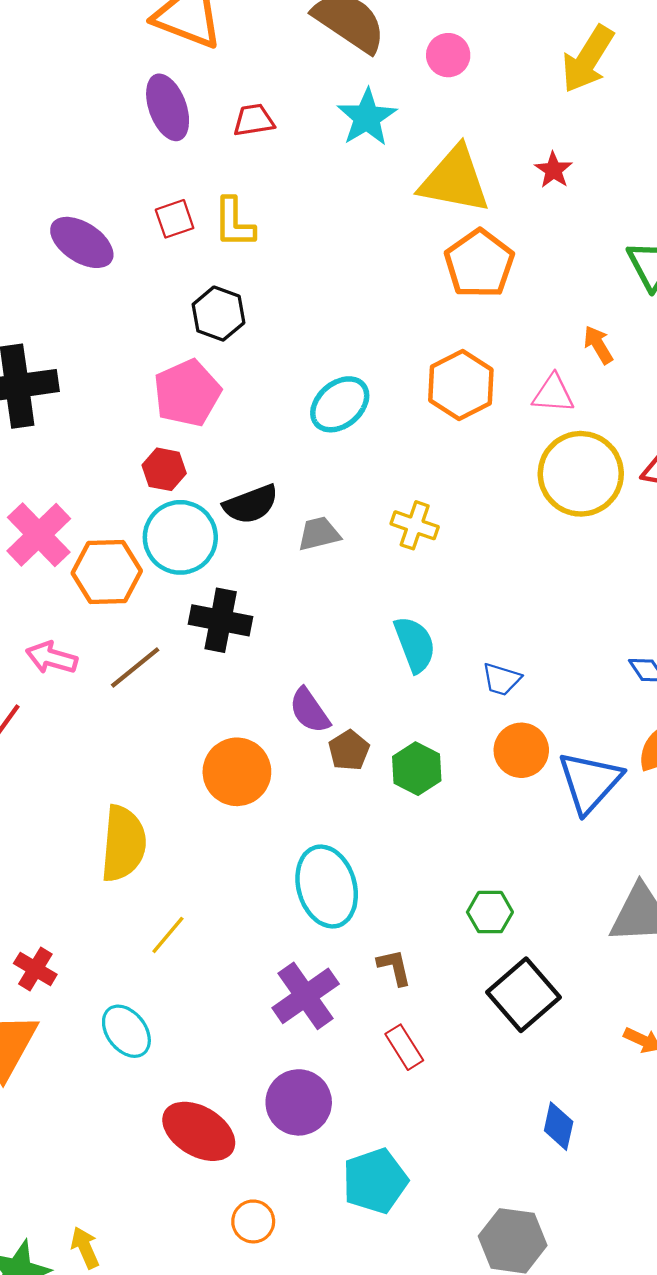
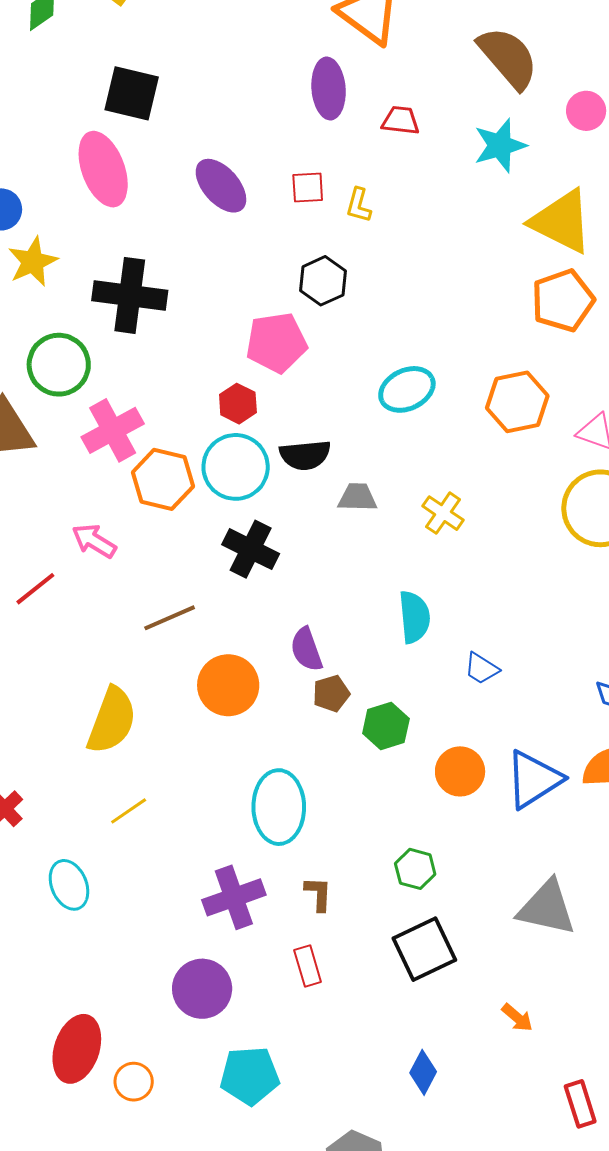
yellow L-shape: (234, 223) -> (359, 205), size x0.7
brown line: (135, 668) -> (170, 618), moved
orange circle: (521, 750) -> (460, 771), moved
red ellipse: (199, 1131) -> (77, 1049), moved, turned 62

